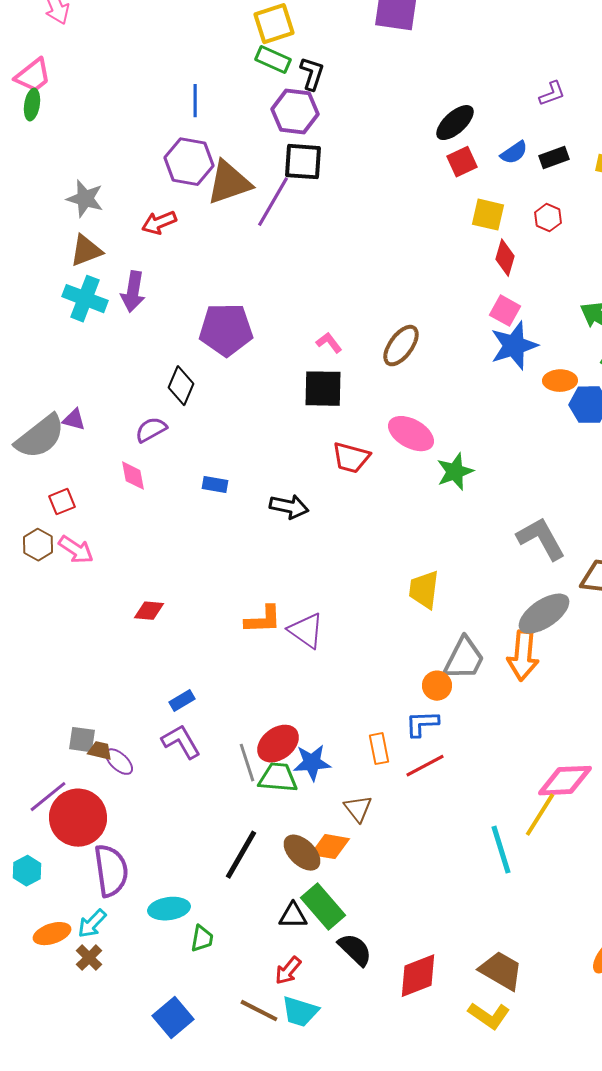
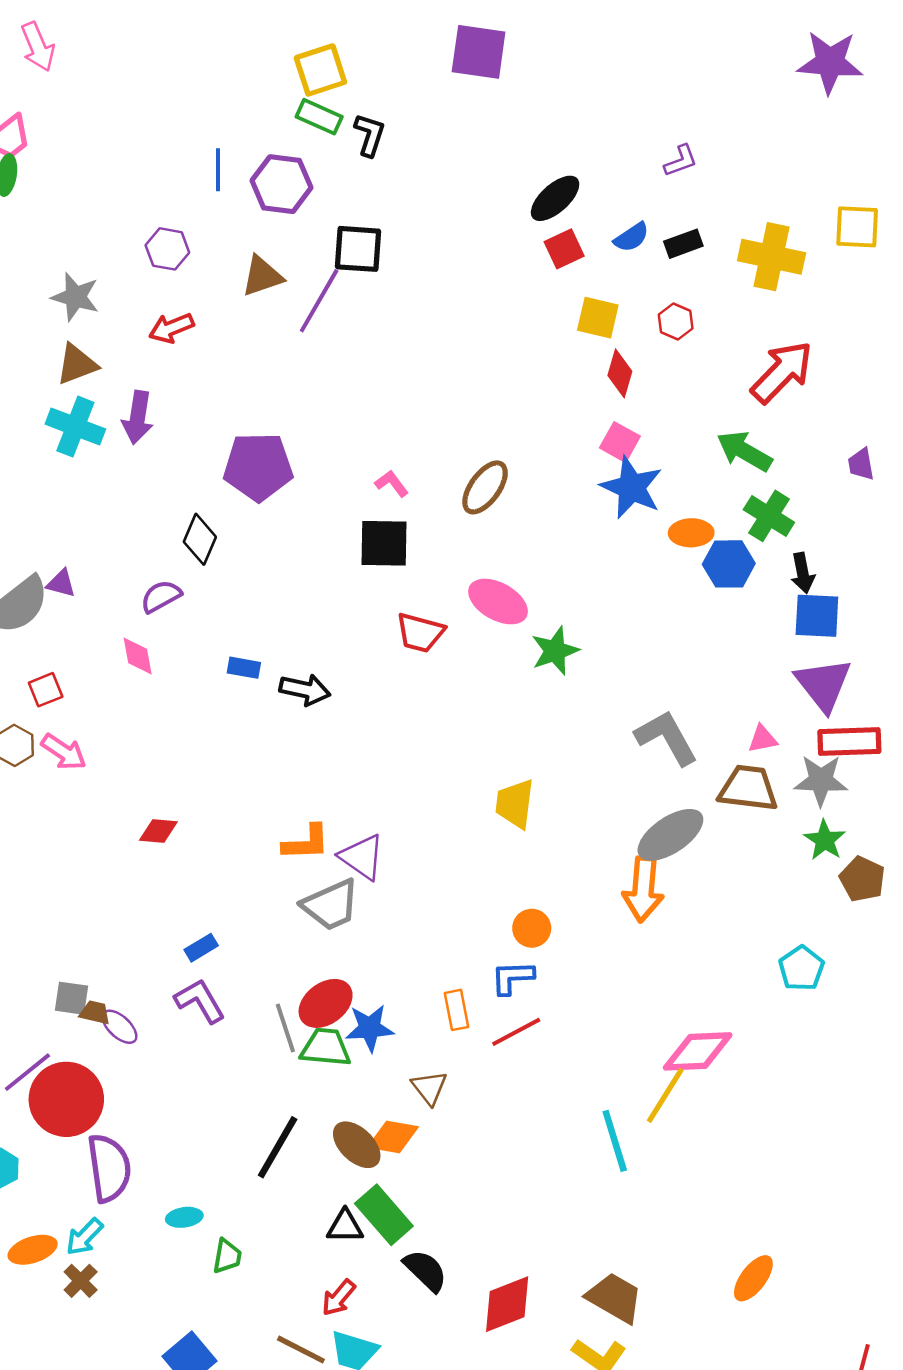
purple hexagon: (295, 112) -> (282, 184), moved
purple hexagon: (189, 162) -> (167, 249), moved, size x0.7
brown triangle: (229, 183) -> (262, 276), size x0.7
blue star: (514, 346) -> (632, 487), turned -30
black arrow: (289, 507) -> (305, 690), moved
gray trapezoid: (464, 659) -> (331, 905), moved, turned 39
cyan ellipse: (169, 909) -> (184, 1217), size x0.7

